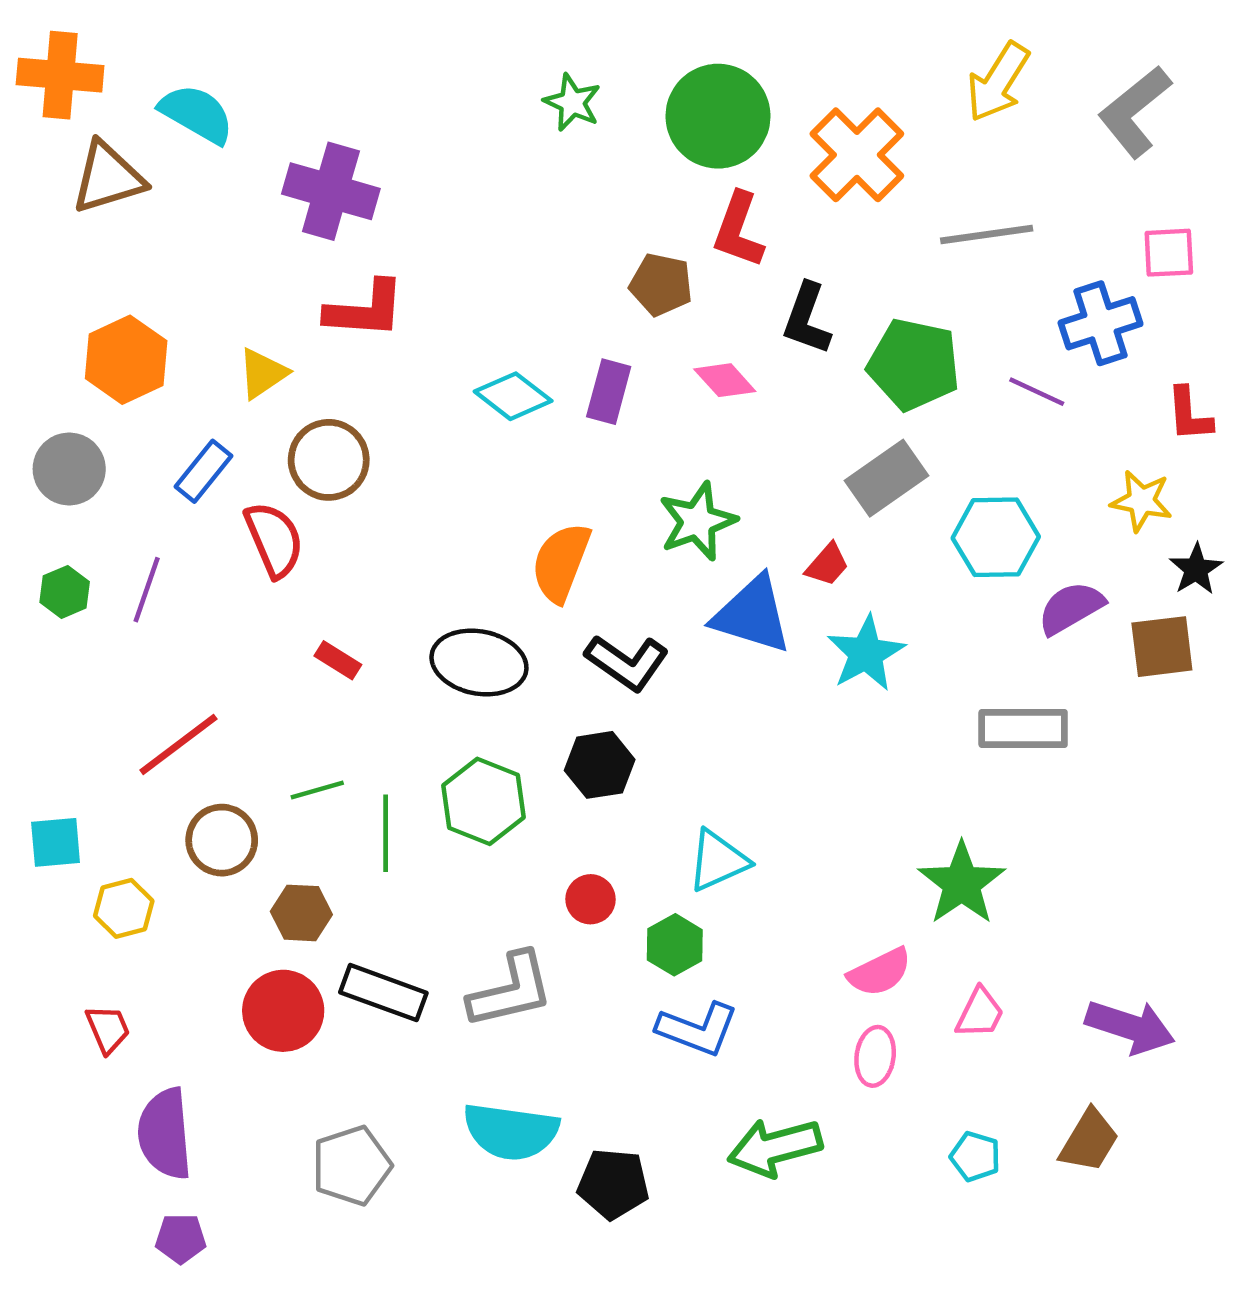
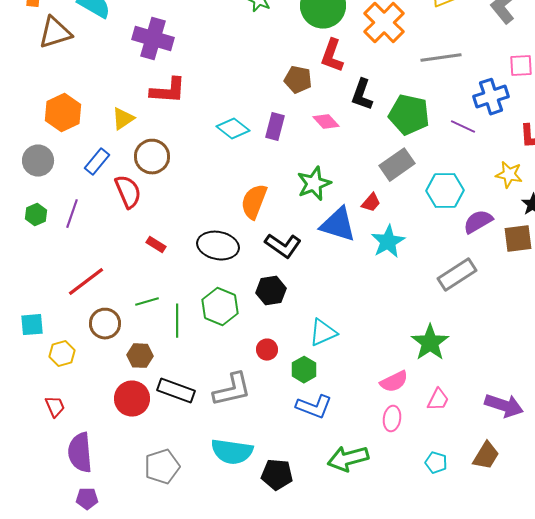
gray rectangle: (1023, 729) -> (457, 275), turned -33

